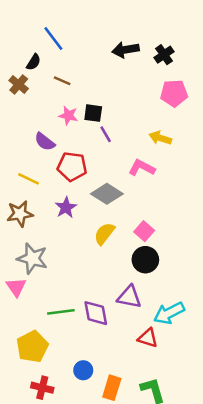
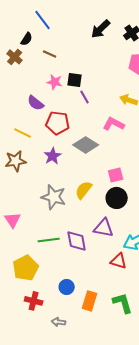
black arrow: (125, 50) -> (101, 29), turned -35
pink square: (144, 231) -> (116, 175), turned 35
yellow semicircle: (104, 234) -> (84, 190), moved
gray star: (32, 258) -> (54, 197), moved

